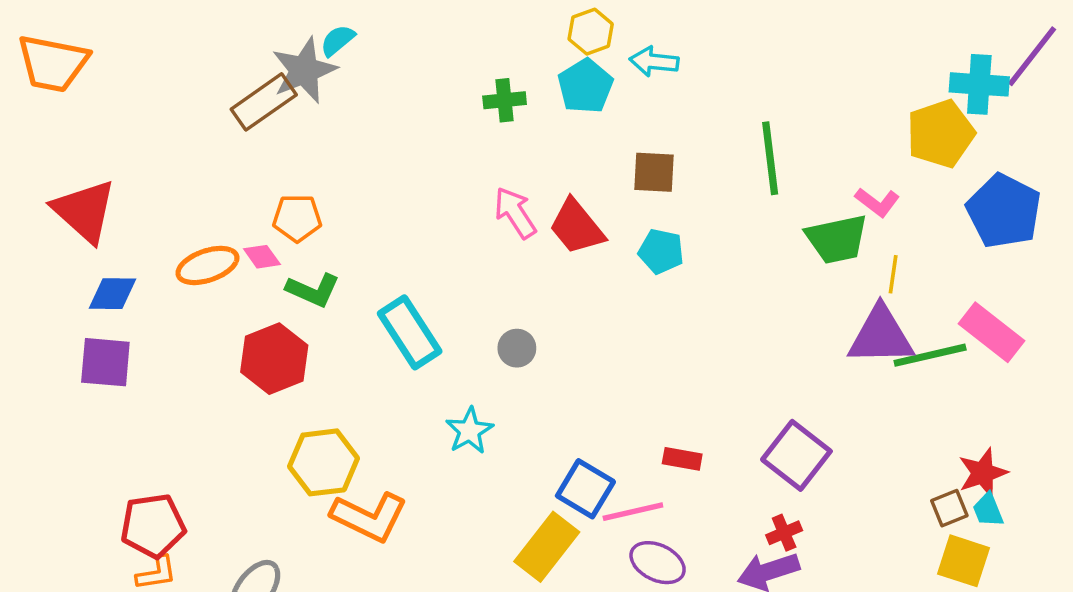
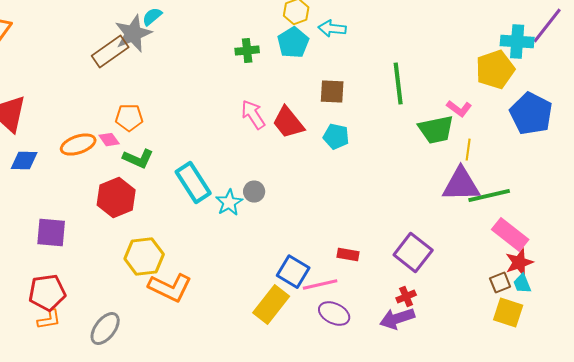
pink rectangle: (992, 332) -> (510, 235), moved
purple square: (105, 362) -> (51, 233), moved
cyan star: (469, 431) -> (229, 203), moved

